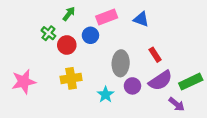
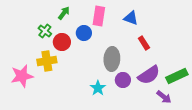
pink rectangle: (107, 17) -> (99, 16), turned -60
red rectangle: (155, 55) -> (144, 43), moved
yellow cross: (71, 78) -> (47, 61), moved

